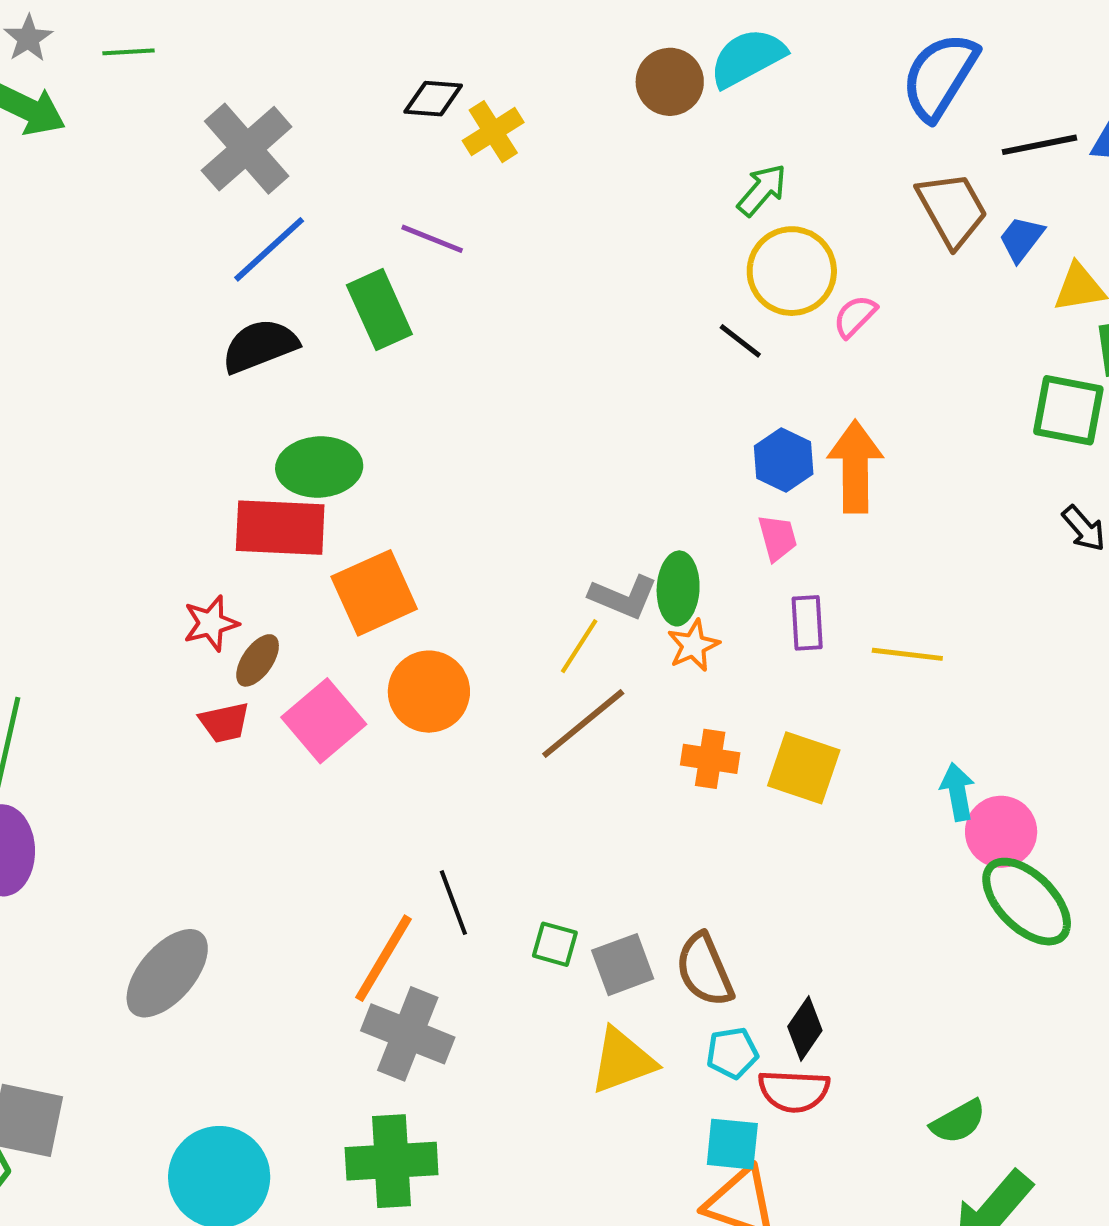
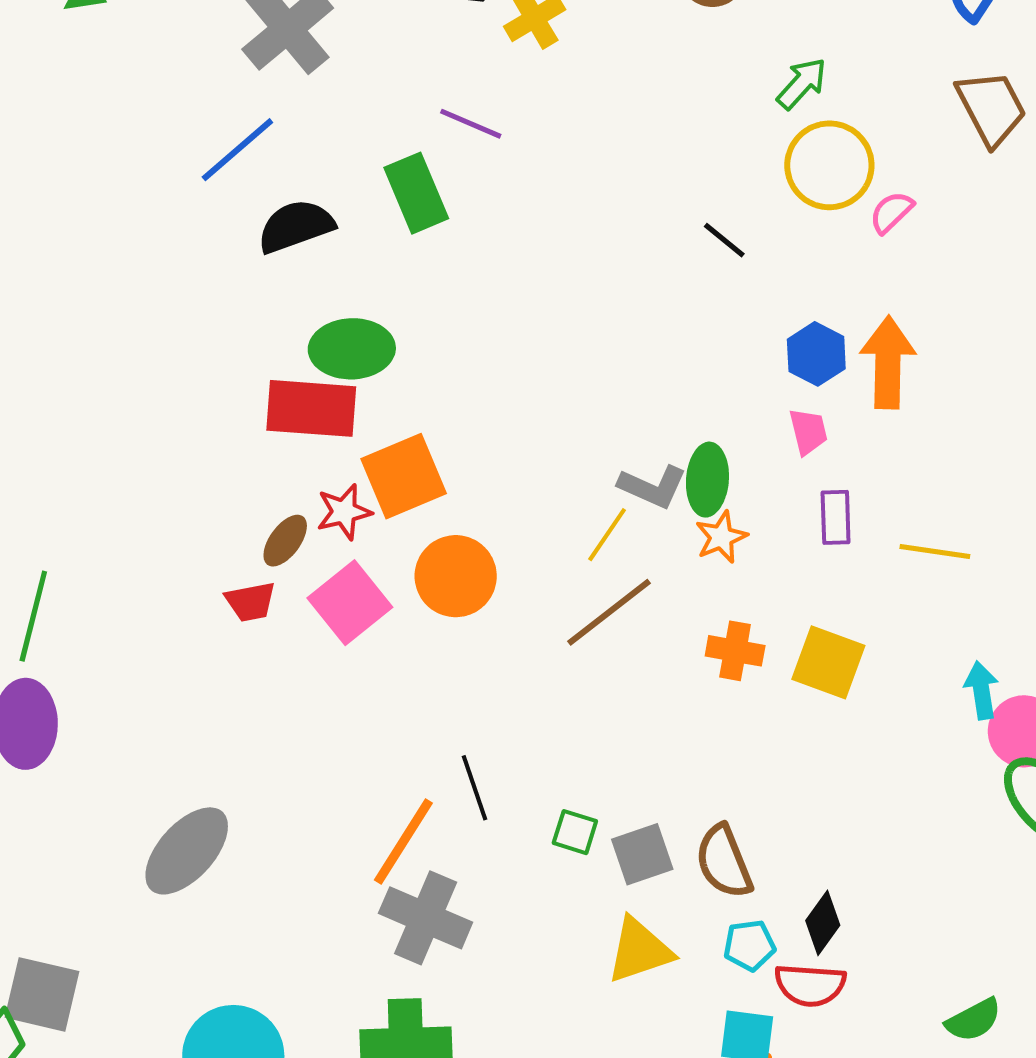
blue line: (269, 249) -> (237, 150), moved
black line: (740, 341) -> (724, 240), moved
red star: (211, 623) -> (344, 512), moved

